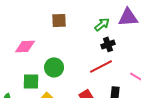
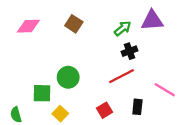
brown square: (59, 20) -> (74, 24), turned 35
pink diamond: (25, 46) -> (28, 26), moved

